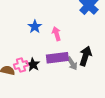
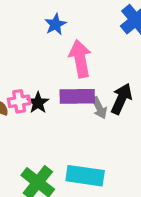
blue star: (35, 27) -> (55, 24), moved
pink arrow: (56, 34) -> (80, 59), size x1.6

